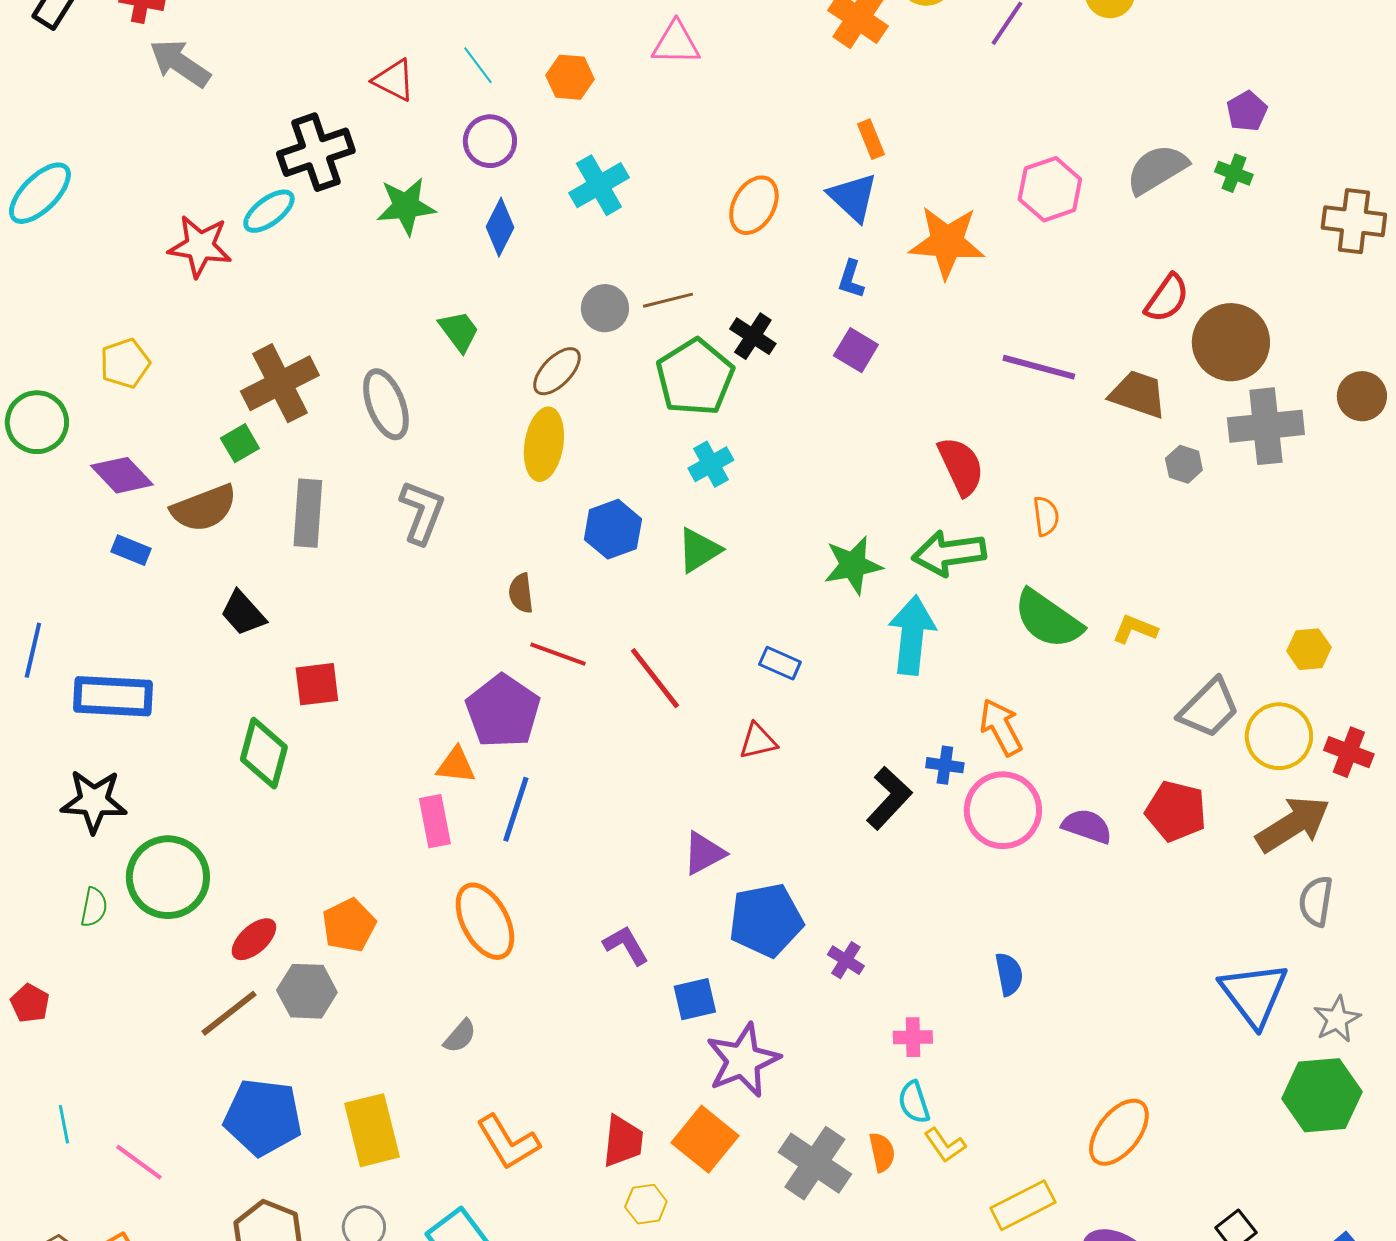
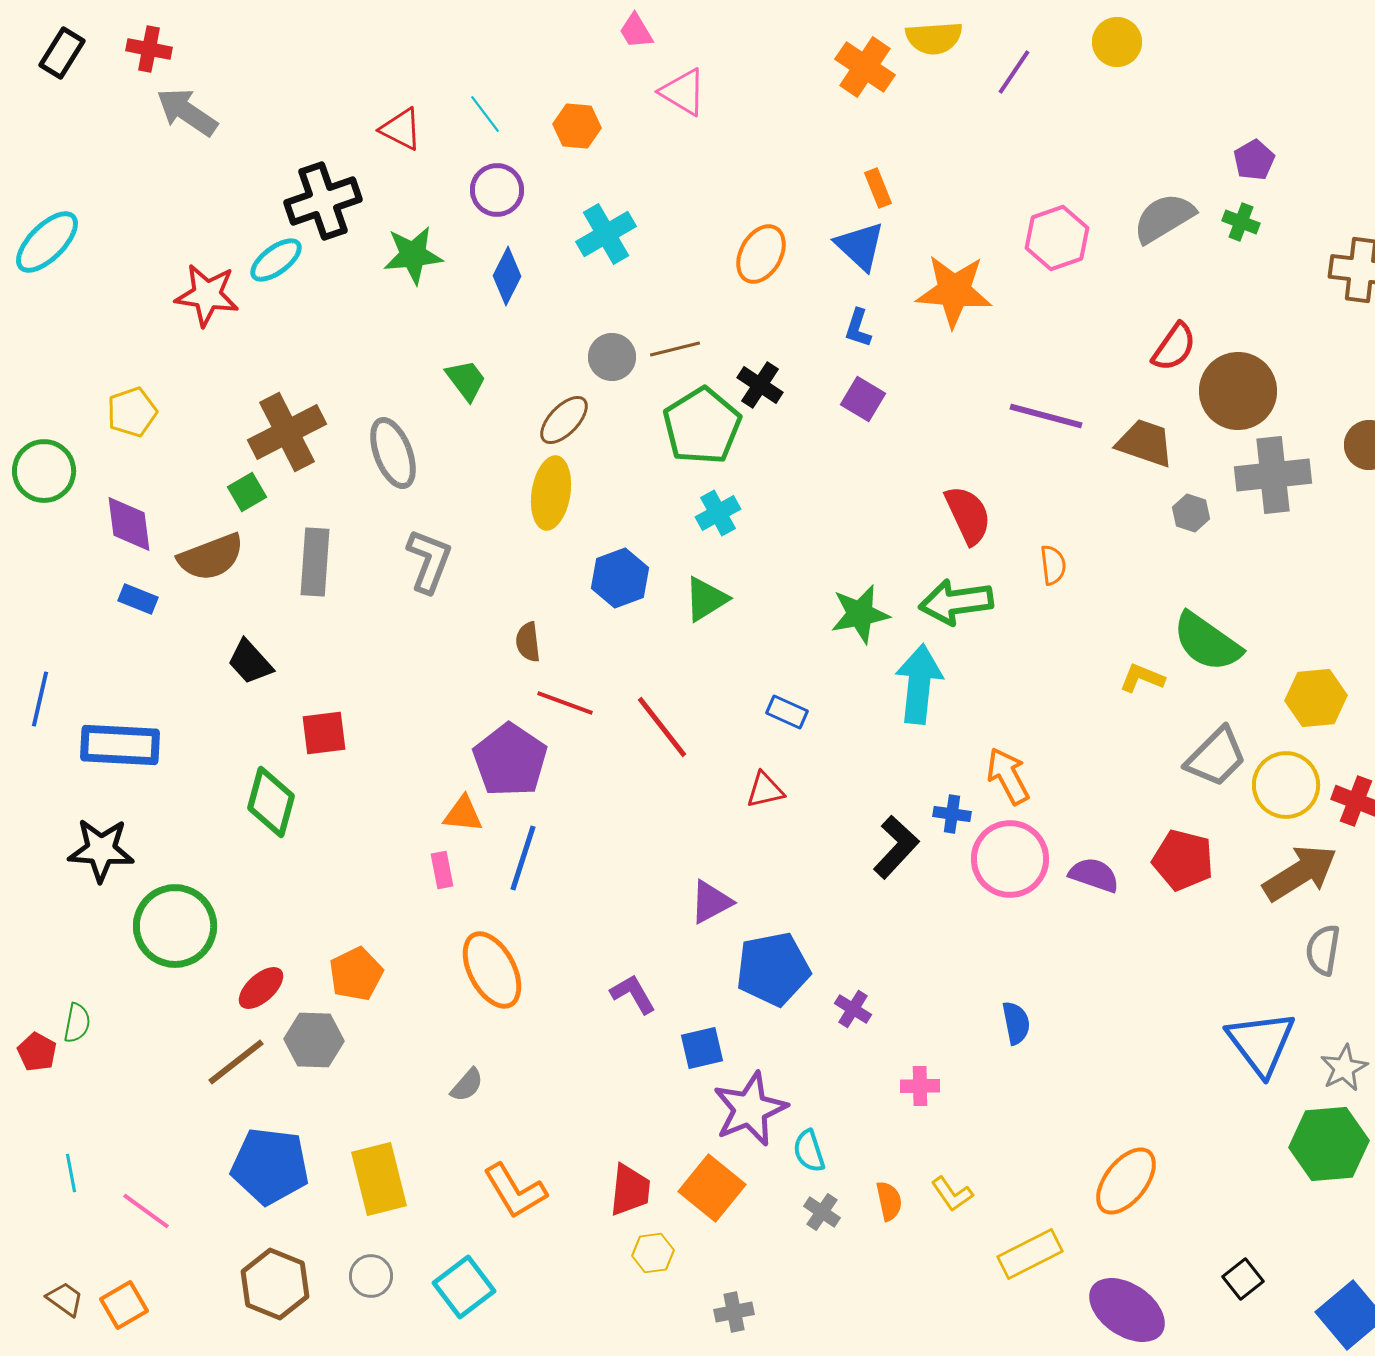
pink triangle: (676, 43) -> (683, 92), turned 30
purple diamond: (122, 475) -> (129, 524), turned 36
green semicircle: (1048, 619) -> (1207, 642), moved
yellow hexagon: (1309, 649) -> (1316, 698), size x1.4
pink rectangle: (435, 821) -> (442, 870), size x0.7
green semicircle: (94, 907) -> (77, 1023), moved
cyan semicircle: (914, 1102) -> (809, 1151), moved
gray cross: (815, 1163) -> (822, 1212), size x0.5

